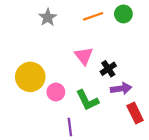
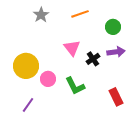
green circle: (123, 14) -> (113, 27), moved
purple arrow: (121, 89) -> (116, 52), moved
purple line: (70, 127) -> (28, 105), moved, turned 42

